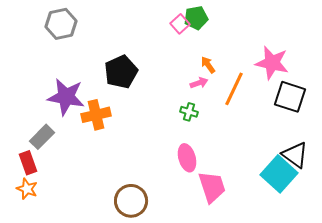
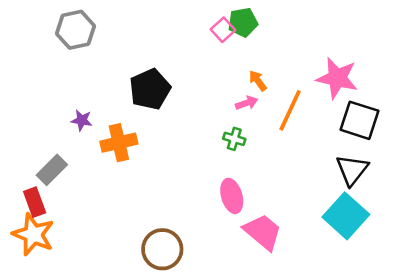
purple star: (66, 97) -> (82, 120), size x0.5
black triangle: (295, 155) -> (352, 170), moved, turned 32
pink trapezoid: (212, 187) -> (263, 232), turned -32
orange star: (27, 189) -> (33, 234), size x1.6

